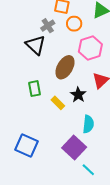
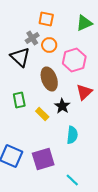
orange circle: (74, 24) -> (49, 45), moved
brown ellipse: (65, 67) -> (49, 79), turned -50
purple square: (74, 147) -> (43, 159), moved, turned 30

